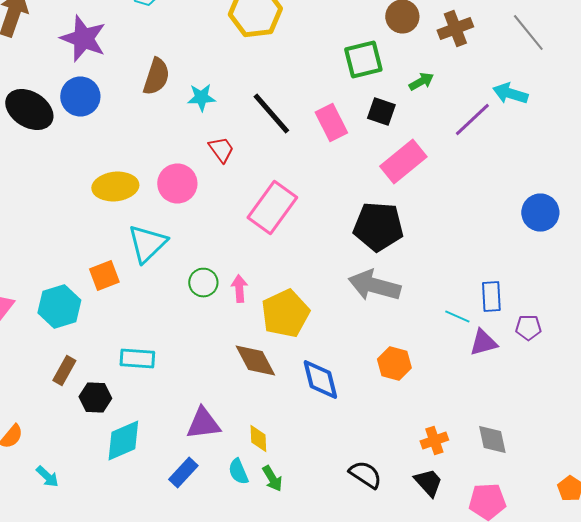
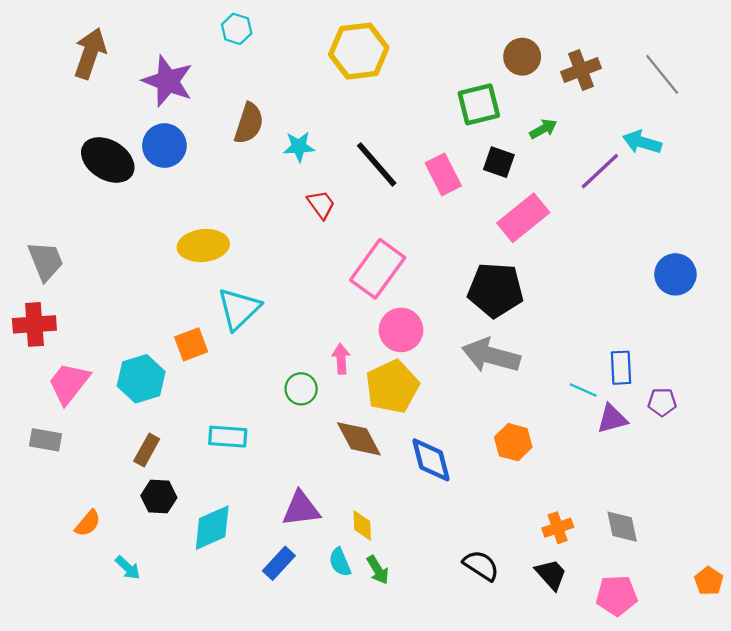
pink circle: (177, 184) -> (401, 330), moved
green circle: (203, 282) -> (301, 389), moved
black hexagon: (95, 398) -> (159, 497), moved

